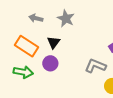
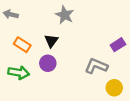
gray arrow: (36, 18) -> (11, 14), moved
orange rectangle: (27, 46) -> (22, 45), size x0.7

